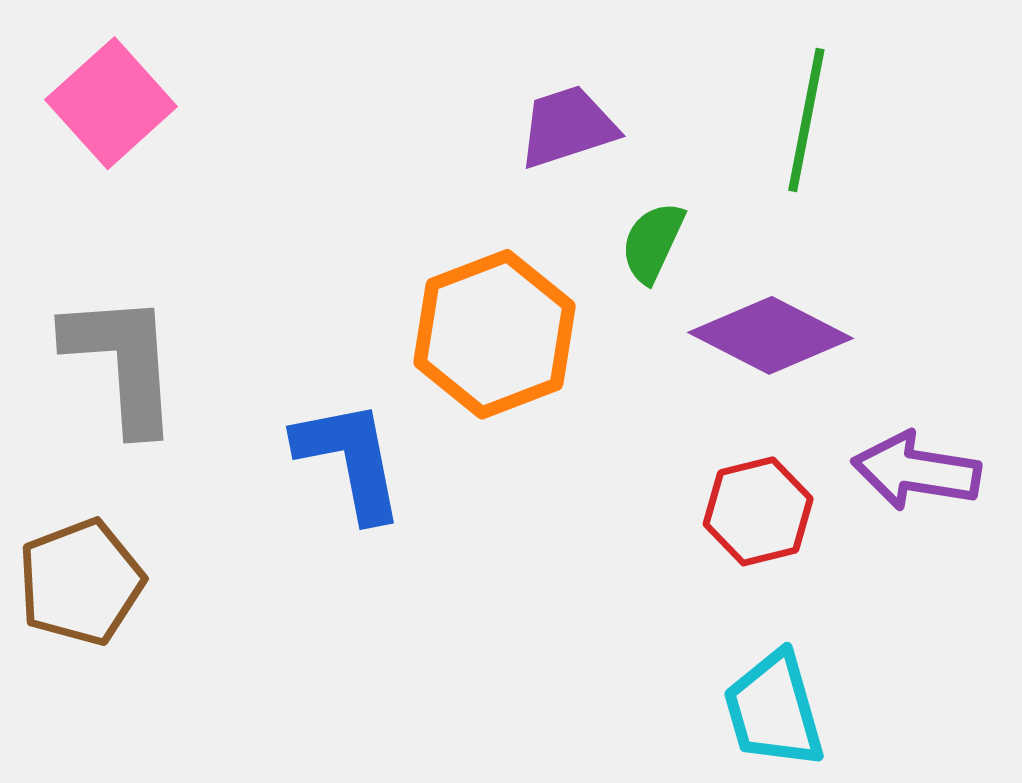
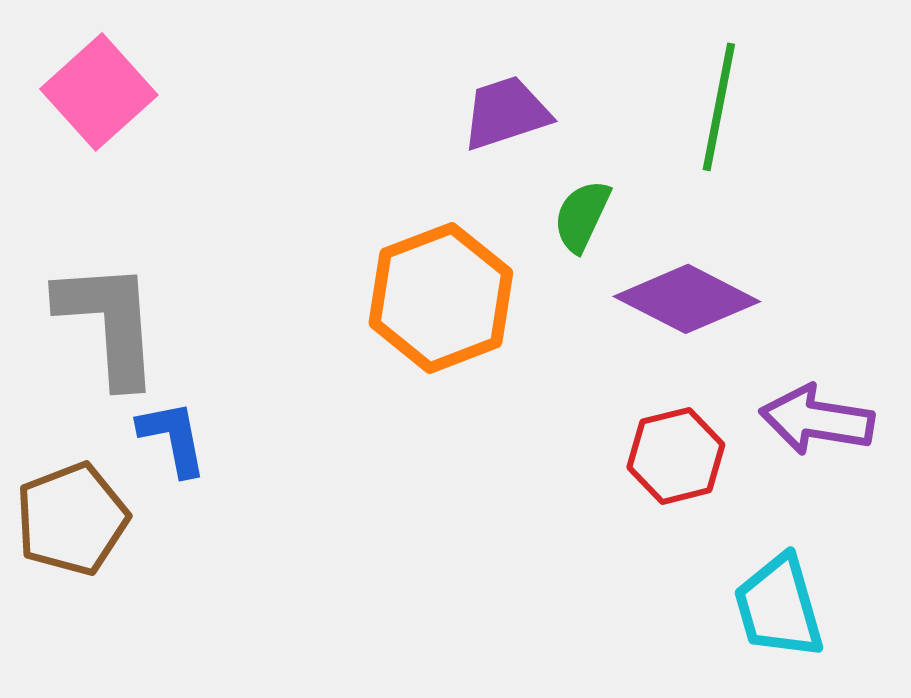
blue L-shape: (350, 460) -> (173, 438), moved, size x0.7
cyan trapezoid: (774, 710) -> (779, 607), moved

